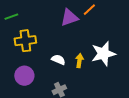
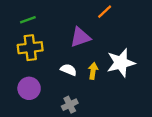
green line: (11, 17) -> (28, 20), moved
purple triangle: (69, 18) -> (80, 37), moved

